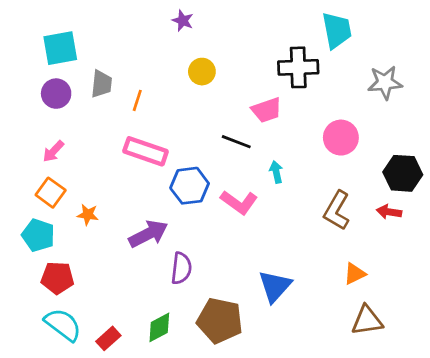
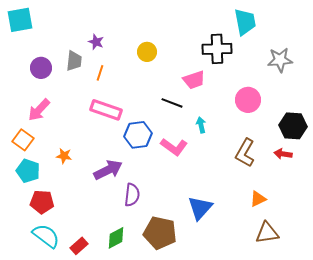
purple star: (183, 21) -> (96, 42), moved
cyan square: (60, 48) -> (20, 20), moved
pink arrow: (53, 151) -> (39, 110), size x1.4
orange square: (51, 193) -> (23, 140), moved

